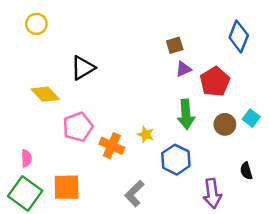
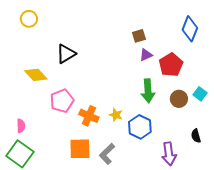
yellow star: (146, 134) -> (116, 115), moved
orange square: (67, 187) -> (80, 149), moved

